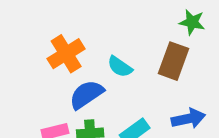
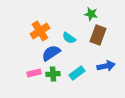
green star: (192, 22) -> (91, 14), moved

